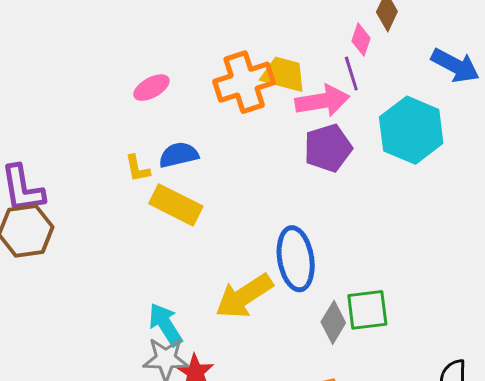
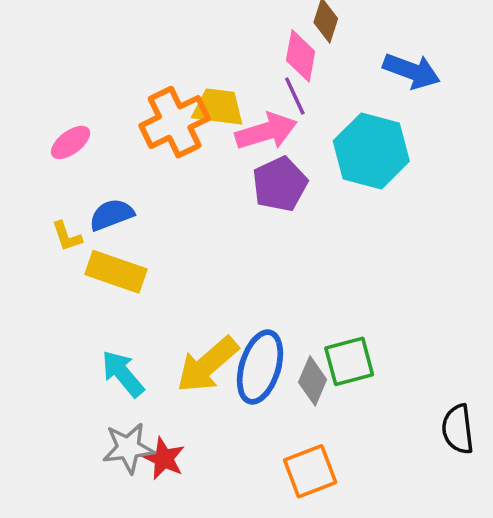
pink diamond: (361, 40) -> (301, 56), size x1.4
blue ellipse: (296, 259) -> (260, 367), moved, turned 34
cyan arrow: (165, 325) -> (123, 374), moved

